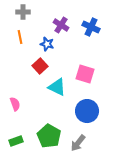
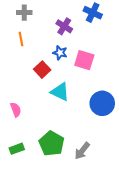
blue cross: (91, 27) -> (93, 13), moved
blue star: (47, 44) -> (60, 53), moved
pink square: (85, 74) -> (84, 60), moved
blue circle: (87, 111) -> (102, 103), moved

